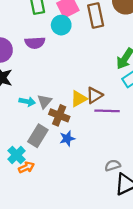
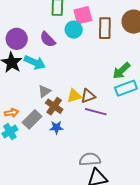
purple semicircle: (35, 43) -> (48, 39), turned 36
cyan arrow: (27, 102) -> (35, 62), moved, size x1.5
gray semicircle: (113, 165) -> (90, 159), size x1.5
orange arrow: (26, 167) -> (11, 113), moved

